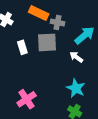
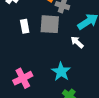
cyan star: (76, 88) -> (61, 72), moved

